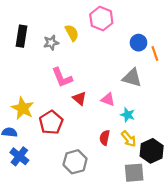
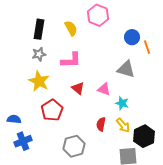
black rectangle: (22, 36) -> (39, 29), moved
gray star: (51, 43) -> (39, 54), moved
pink L-shape: (62, 78) -> (71, 60), moved, turned -70
yellow star: (23, 108) -> (39, 81), moved
blue cross: (19, 156) -> (23, 141), turned 30

